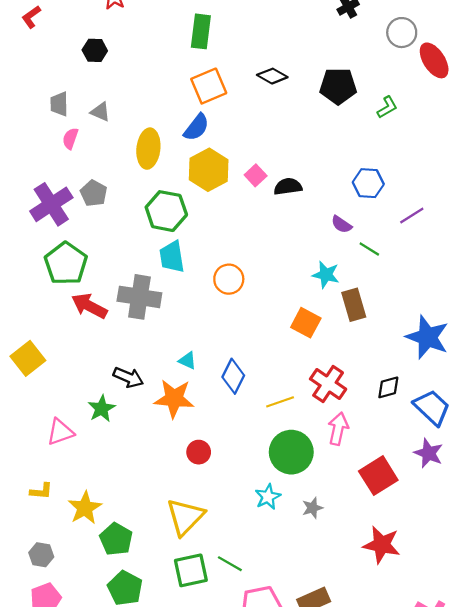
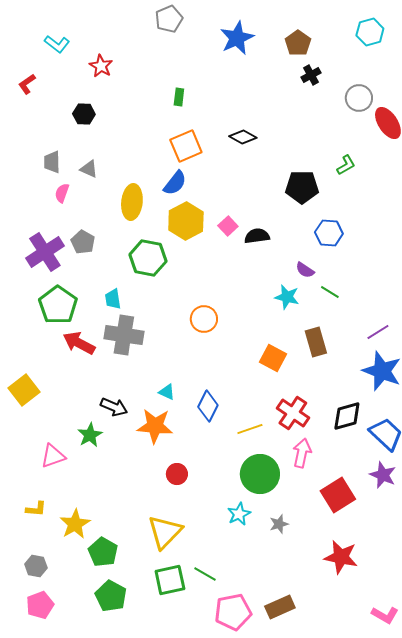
green rectangle: (201, 31) -> (179, 97), size x0.6
black pentagon: (338, 86) -> (302, 187), moved
purple line: (412, 216) -> (378, 332), moved
cyan trapezoid: (172, 257) -> (113, 299), moved, size x0.7
cyan star: (326, 275) -> (287, 297), moved
black diamond: (388, 387) -> (347, 416), size x1.4

